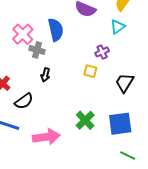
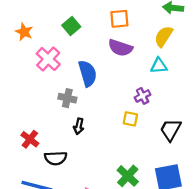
cyan triangle: (118, 27) -> (159, 66), turned 35
pink cross: (23, 34) -> (48, 59), moved
black semicircle: (24, 101) -> (56, 158), turned 36

